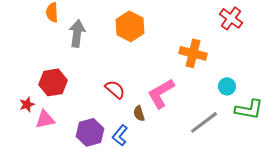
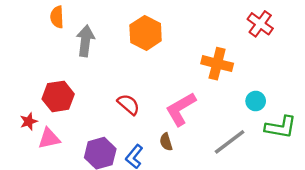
brown semicircle: (139, 113) -> (166, 142), moved

